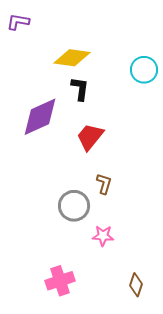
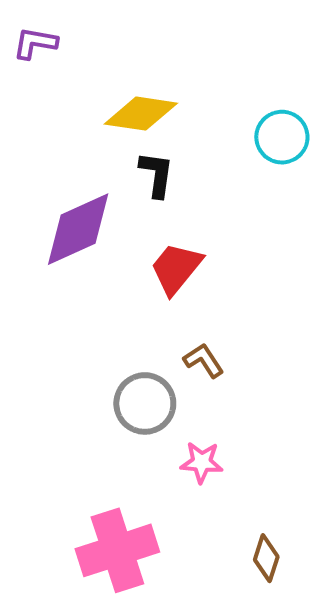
brown L-shape: (104, 184) -> (204, 360), turned -50
pink cross: (60, 281) -> (117, 550), size x1.4

